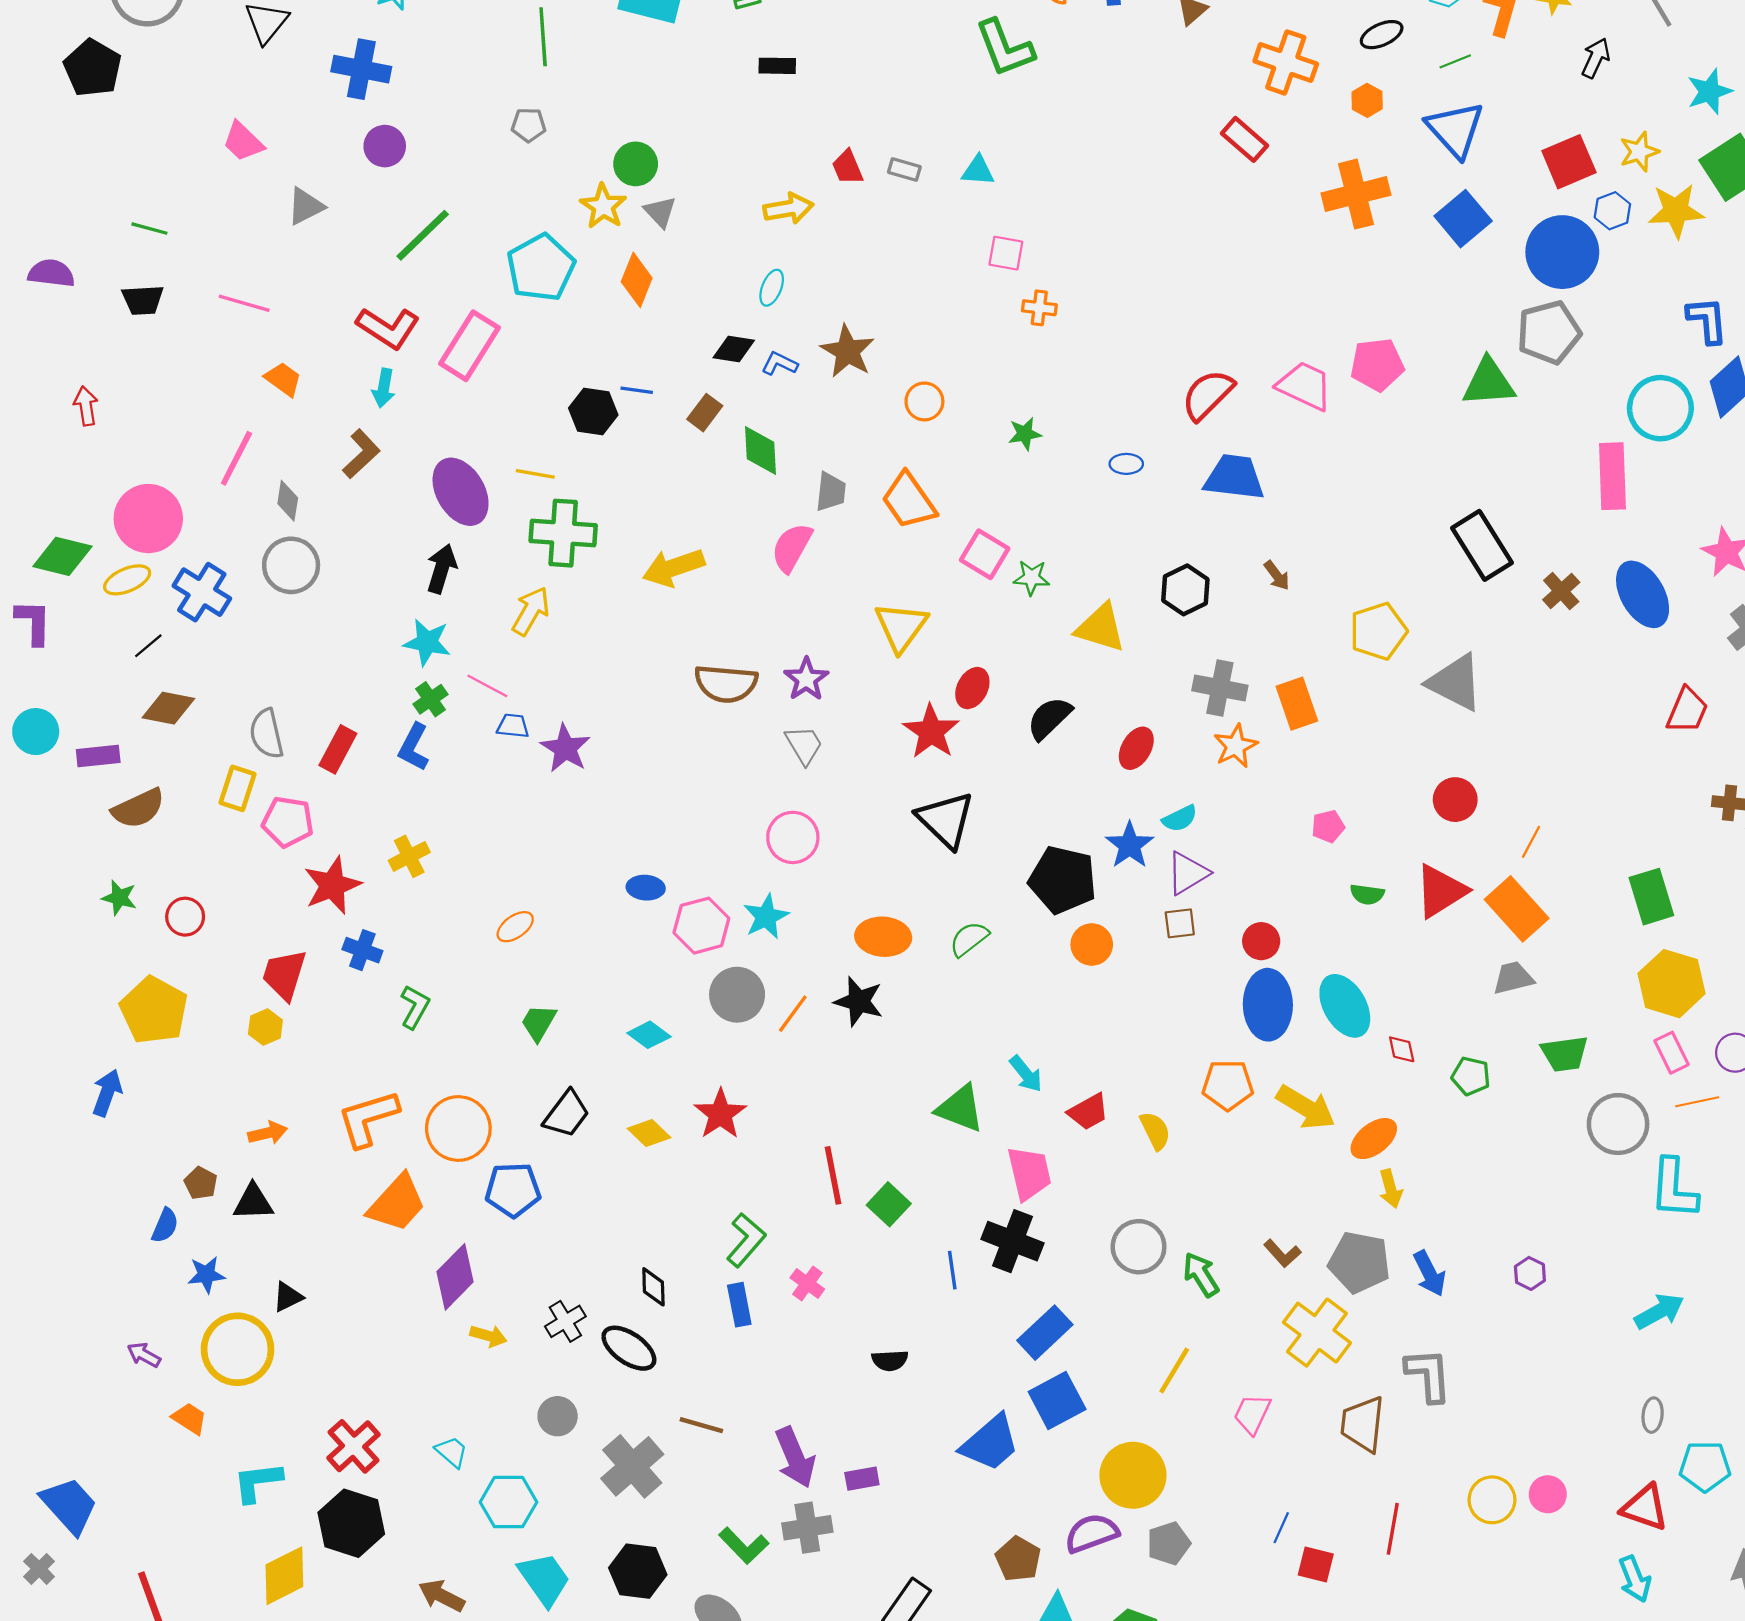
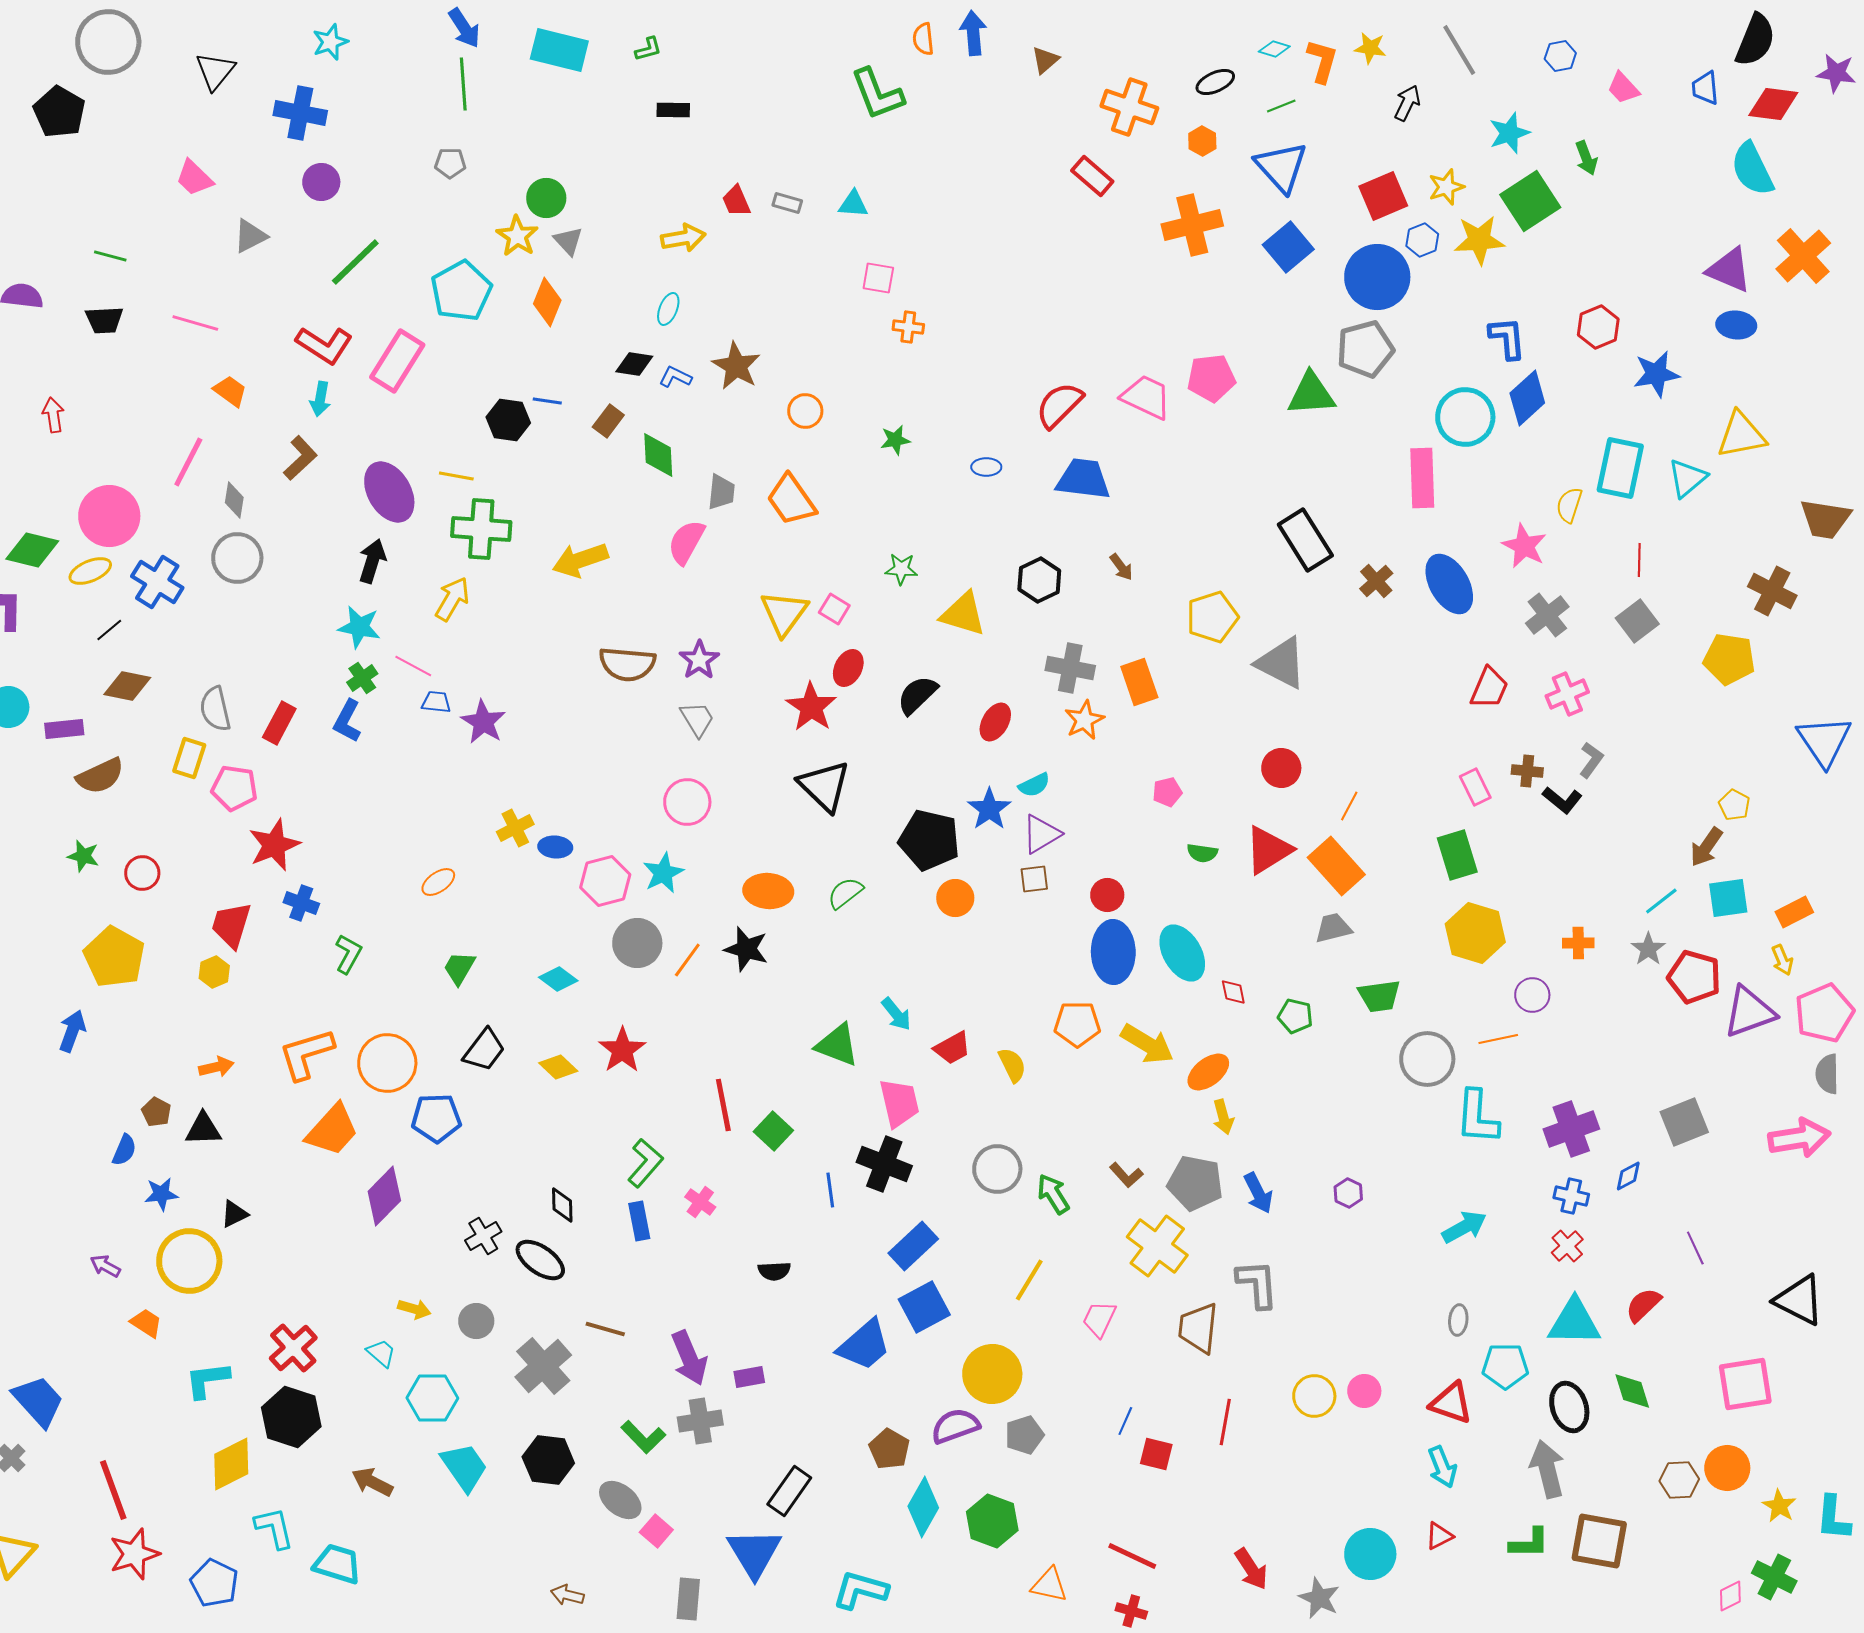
pink square: (985, 554) -> (834, 609), moved, size x0.7
yellow cross: (409, 856) -> (515, 828), moved
pink rectangle: (1672, 1053) -> (1475, 787), moved
yellow arrow: (488, 1336) -> (414, 1309), moved

